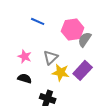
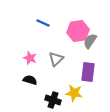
purple rectangle: (83, 70) -> (88, 72), turned -36
yellow star: (61, 72) -> (74, 93), moved

